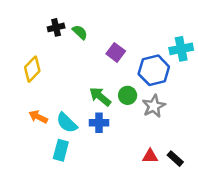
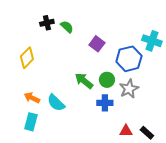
cyan cross: (181, 49) -> (152, 41), turned 30
blue cross: (99, 123) -> (105, 103), moved
cyan rectangle: (61, 150) -> (31, 122), moved

